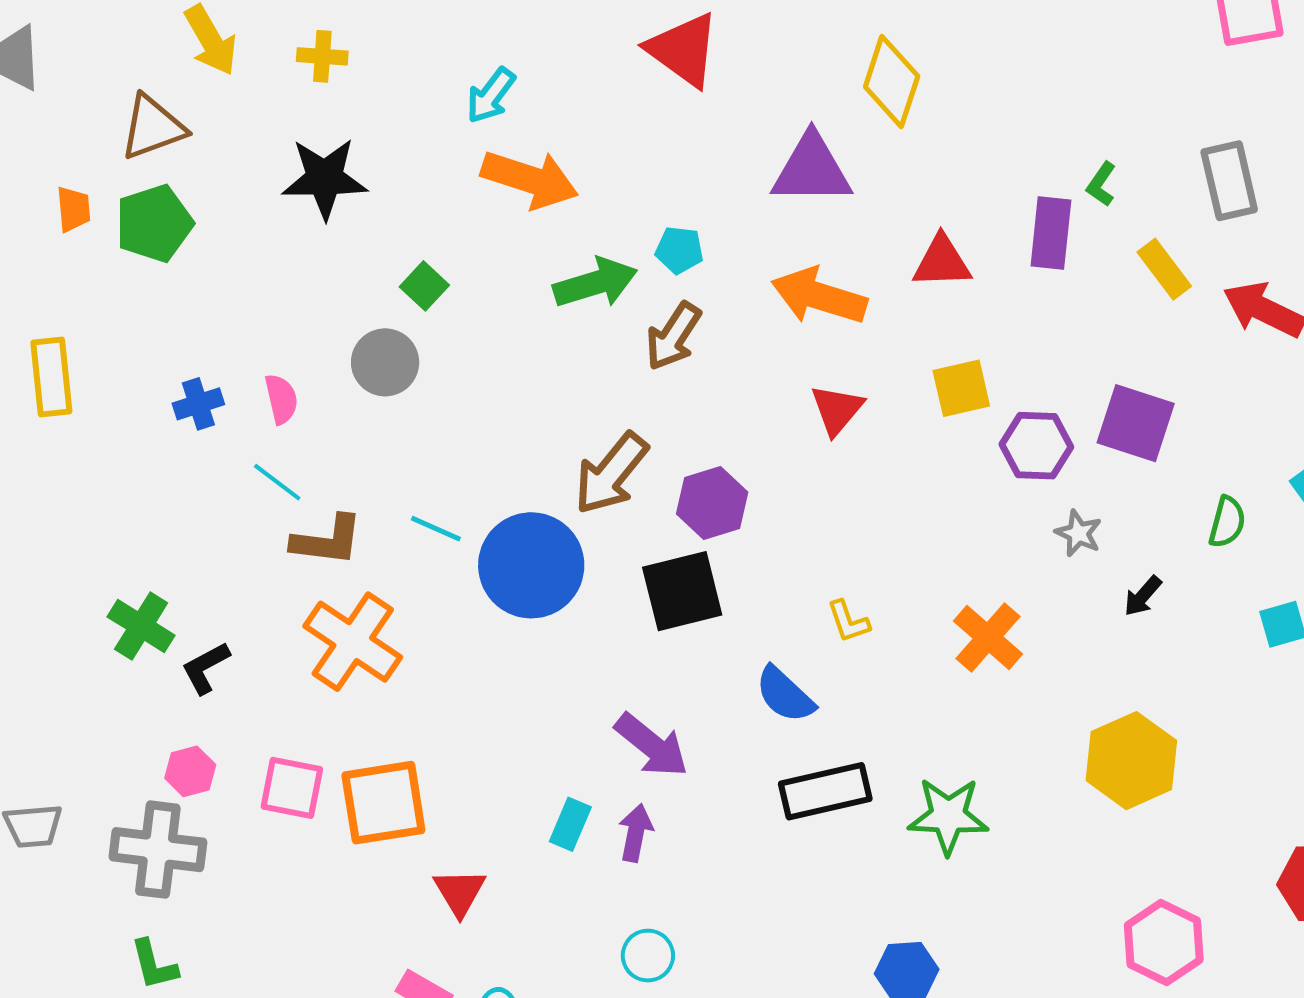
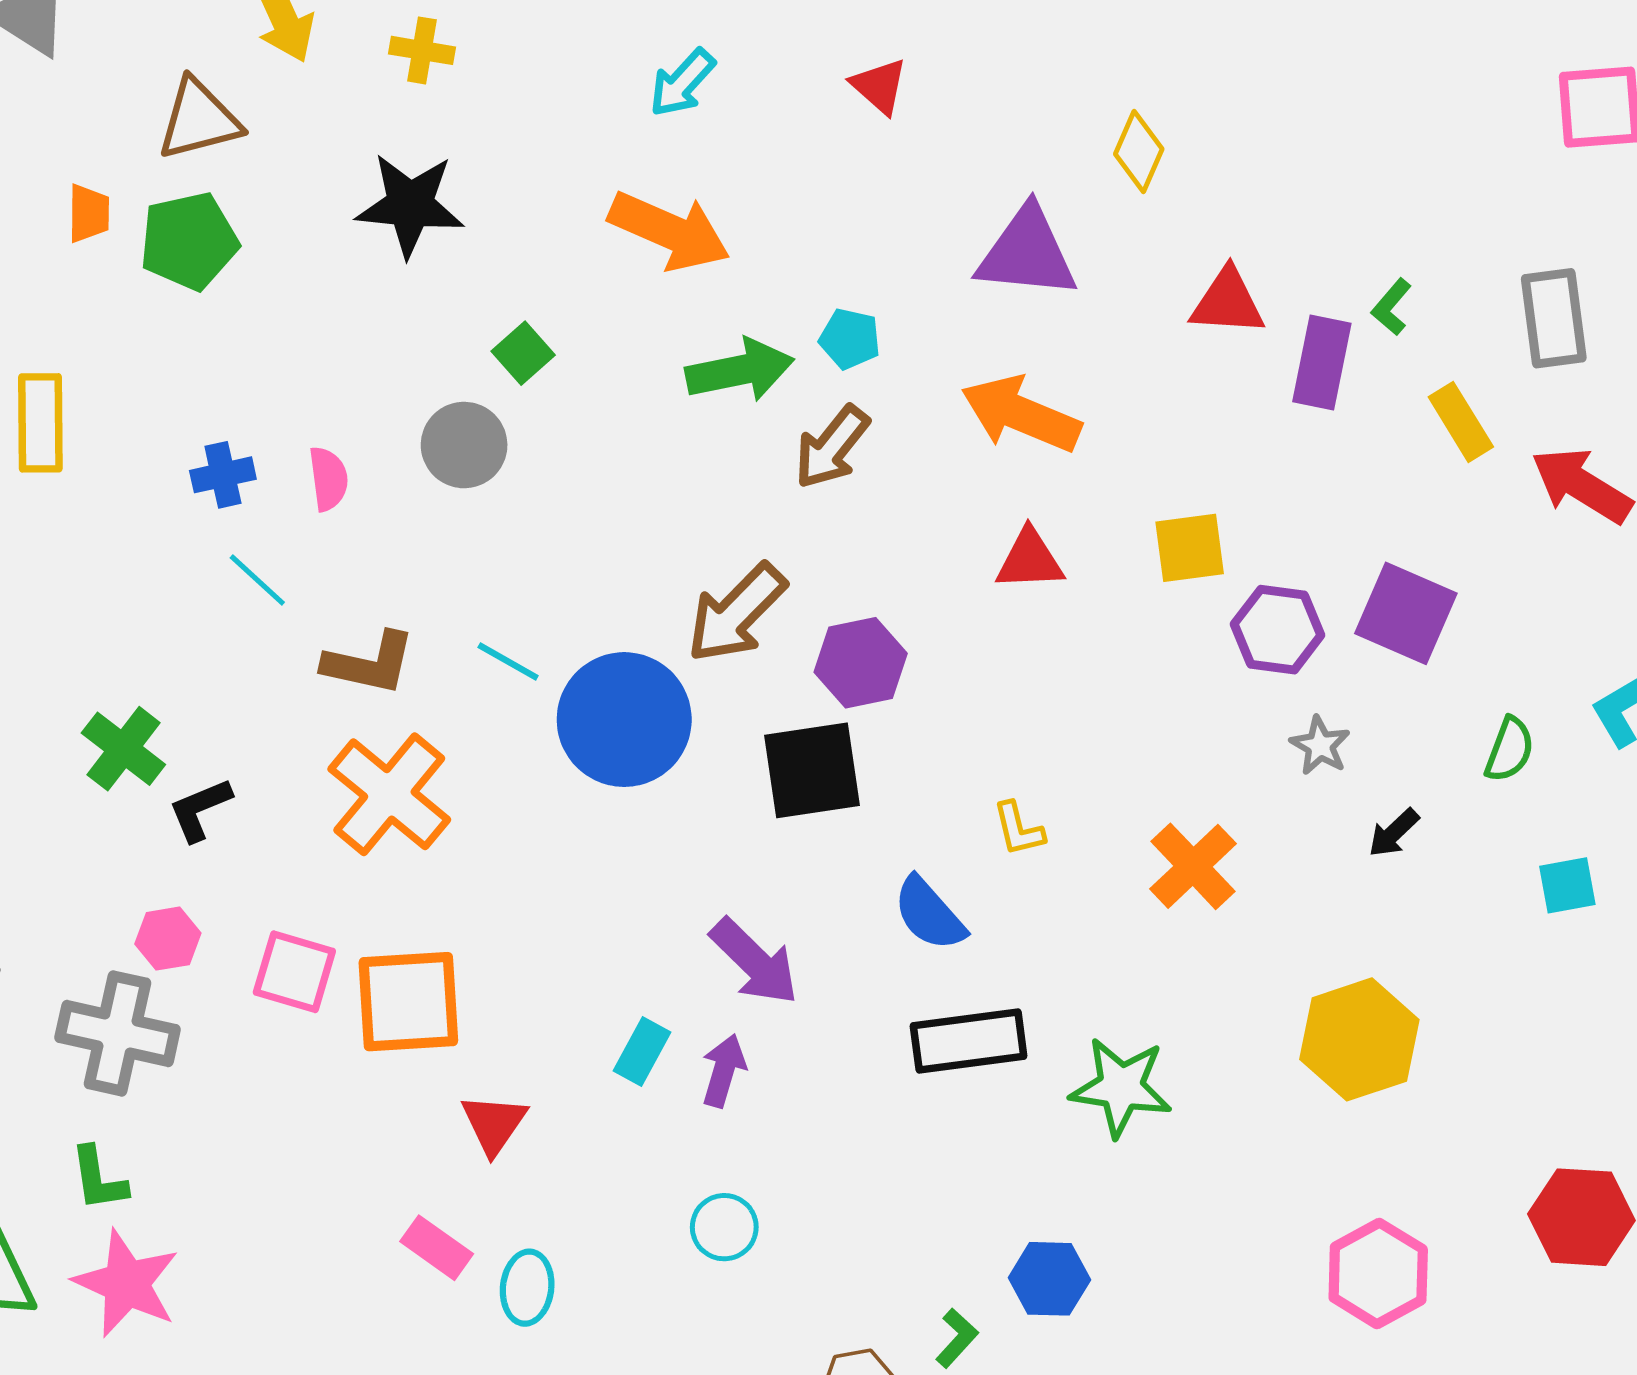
red triangle: (683, 50) -> (879, 86), size x0.6
yellow diamond: (892, 81) -> (1139, 152), size x0.7
cyan arrow: (491, 95) -> (682, 83), moved
red triangle: (942, 262) -> (1228, 302), moved
red triangle: (837, 410) -> (1030, 560), turned 42
cyan line: (277, 482) -> (257, 580), moved

